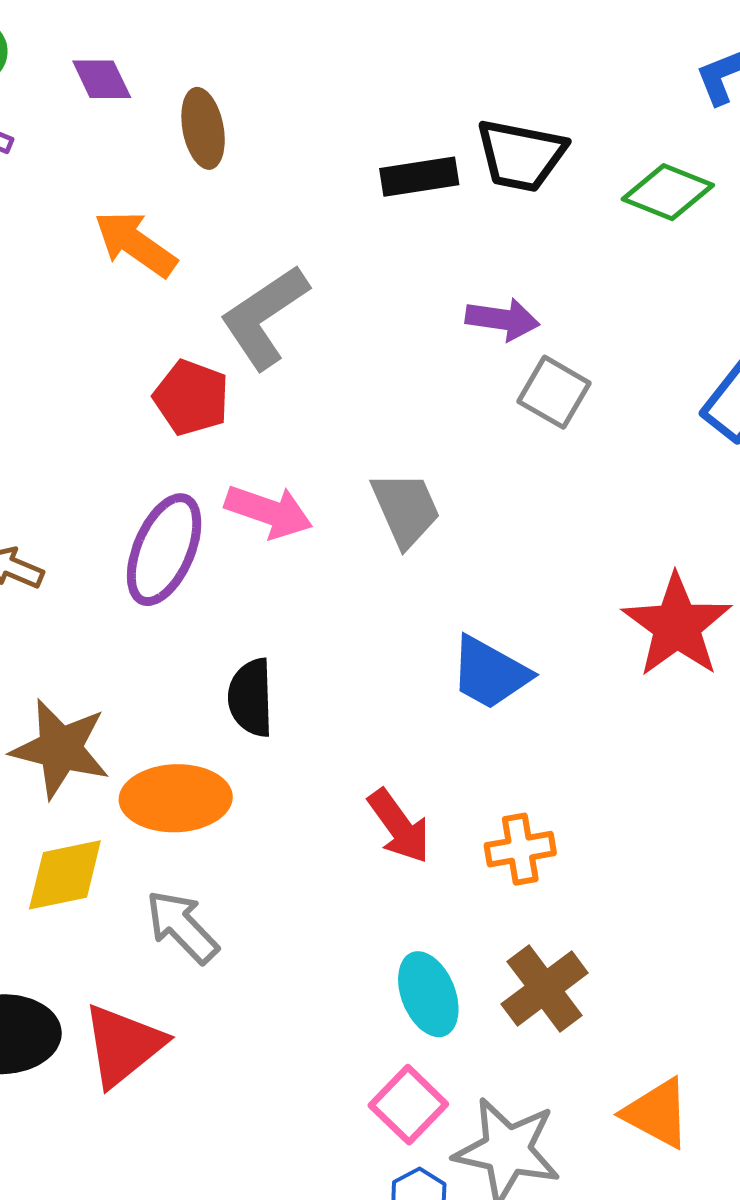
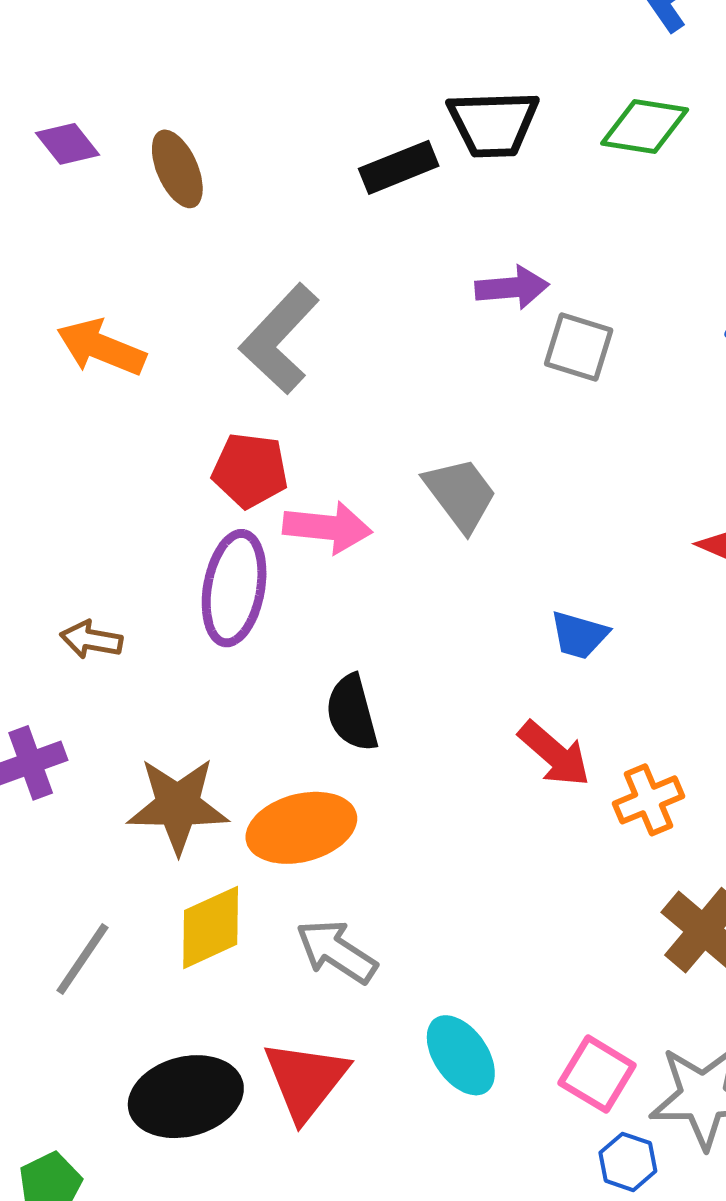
orange arrow: (135, 244) -> (101, 347), moved
red pentagon: (191, 398) -> (250, 470), moved
blue trapezoid: (490, 673) -> (579, 635), size x0.7
red arrow: (399, 826) -> (554, 754), moved
cyan ellipse: (428, 994) -> (461, 1055), moved

